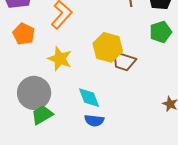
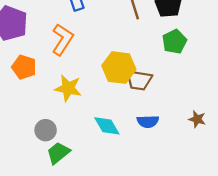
gray circle: (34, 93) -> (46, 130), size x0.6
blue semicircle: (94, 120) -> (148, 121), moved

